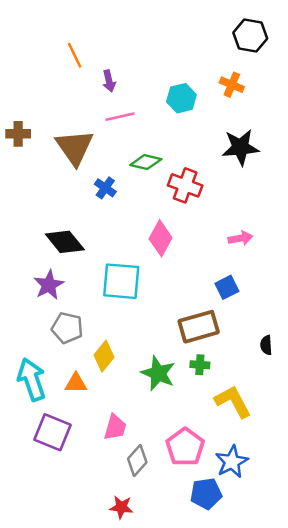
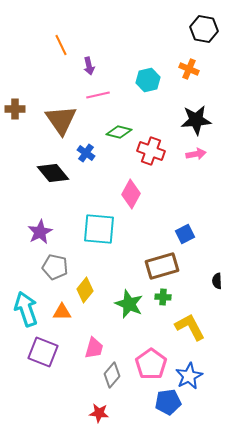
pink arrow: (240, 238) -> (196, 154), moved
black diamond: (65, 242) -> (53, 173), moved

